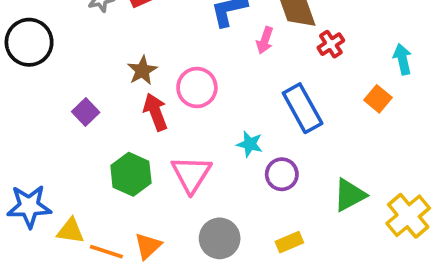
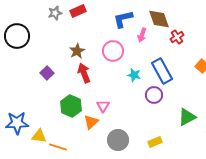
pink circle: (197, 87) -> (113, 51), moved
cyan star: (250, 144) -> (134, 75), moved
pink triangle: (191, 174) -> (103, 106), size x0.6
purple circle: (282, 174) -> (154, 95), moved
orange triangle: (148, 246) -> (91, 122), moved

